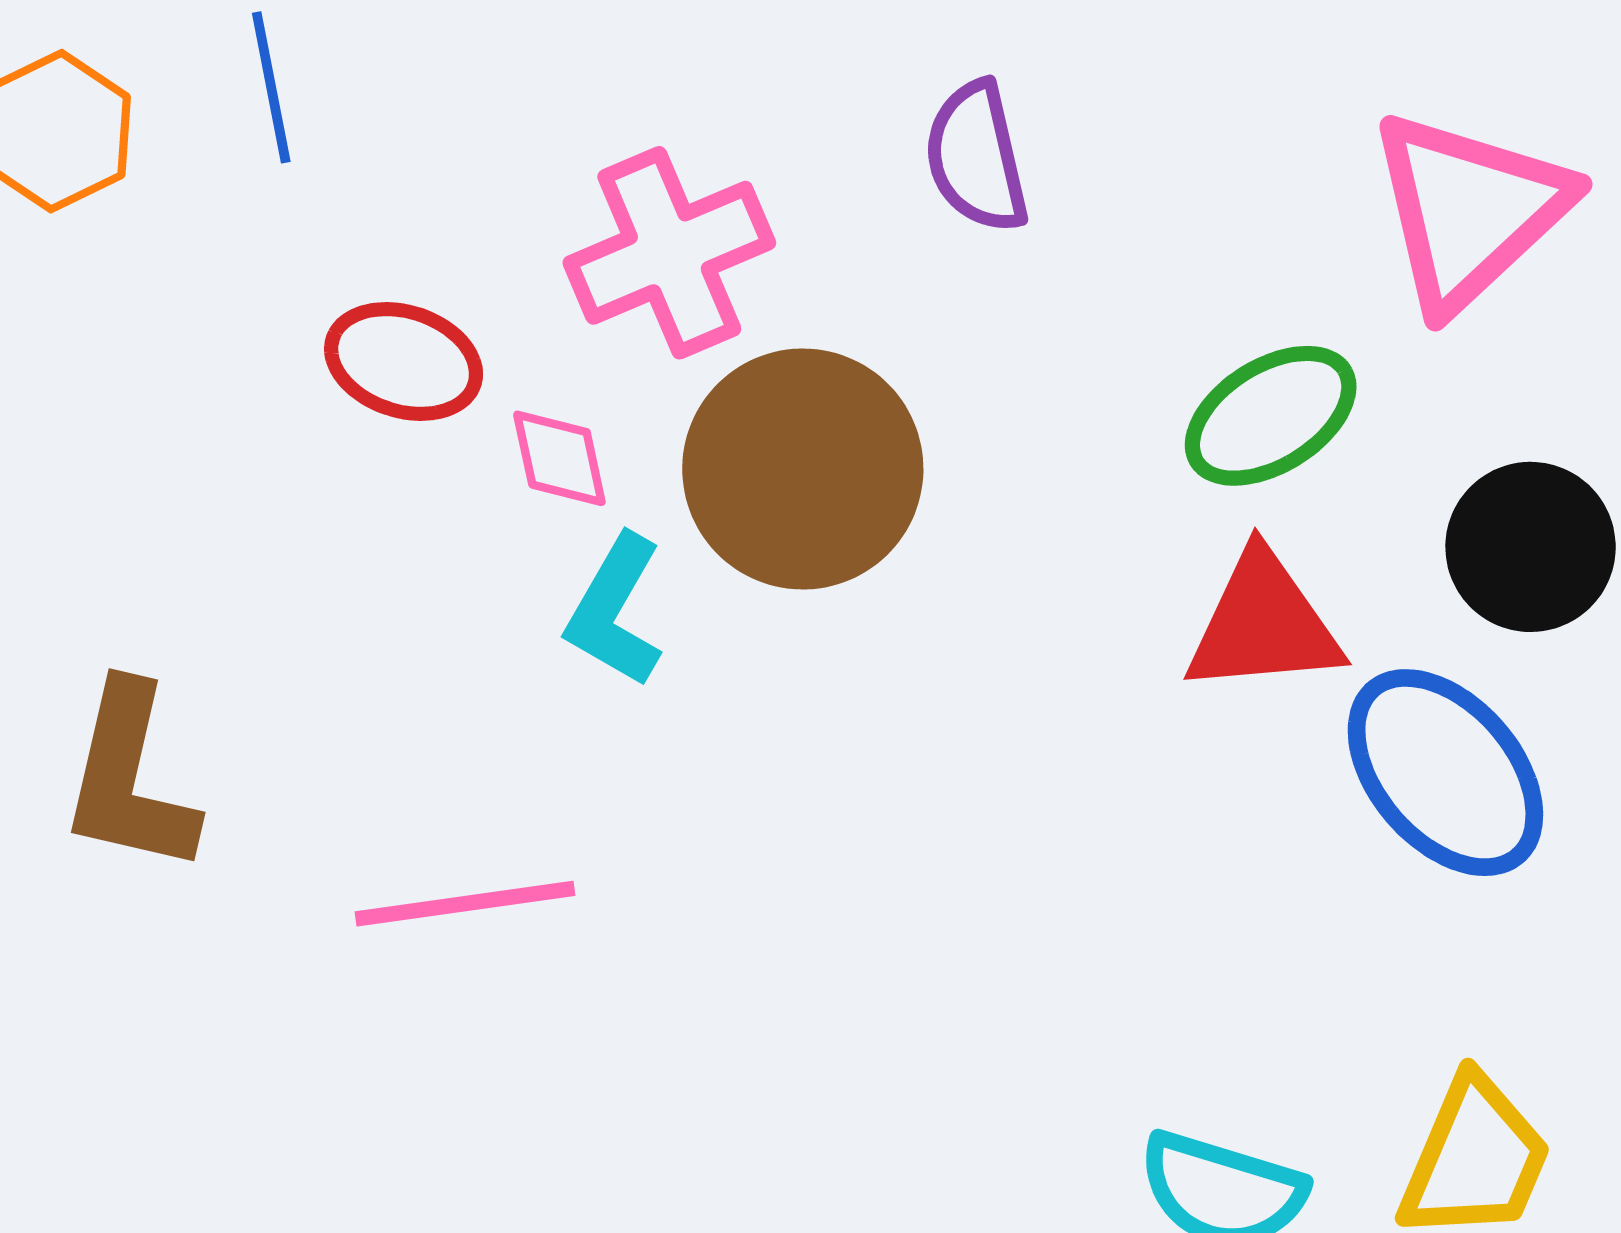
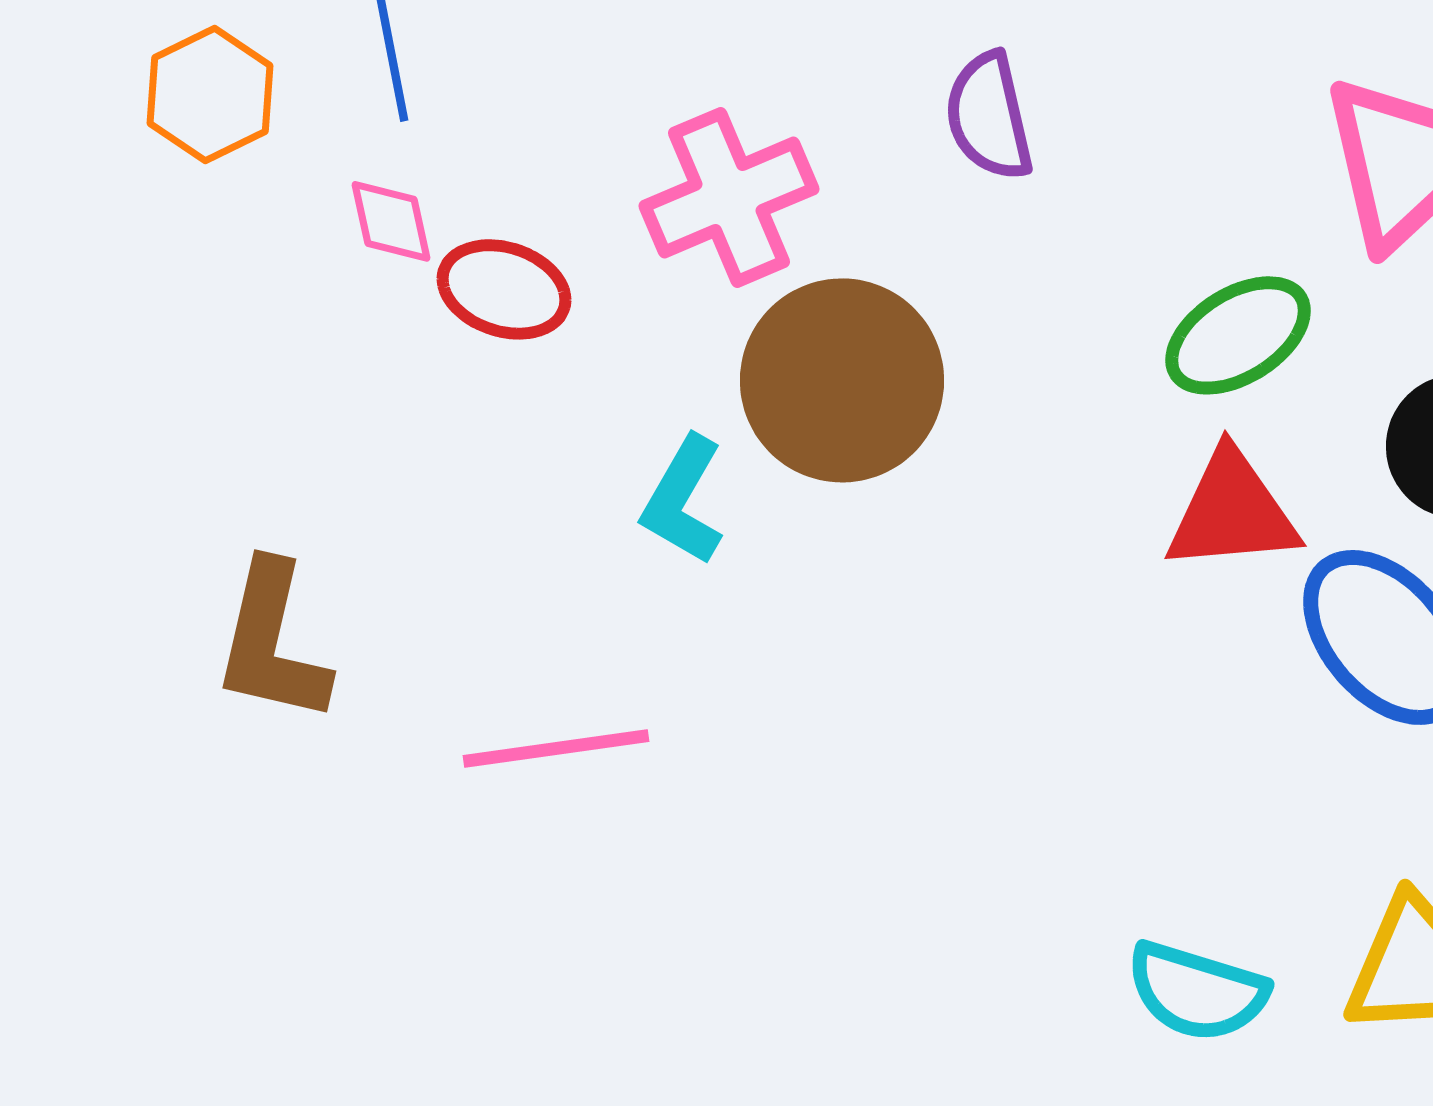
pink diamond: (559, 458) -> (391, 221), moved

